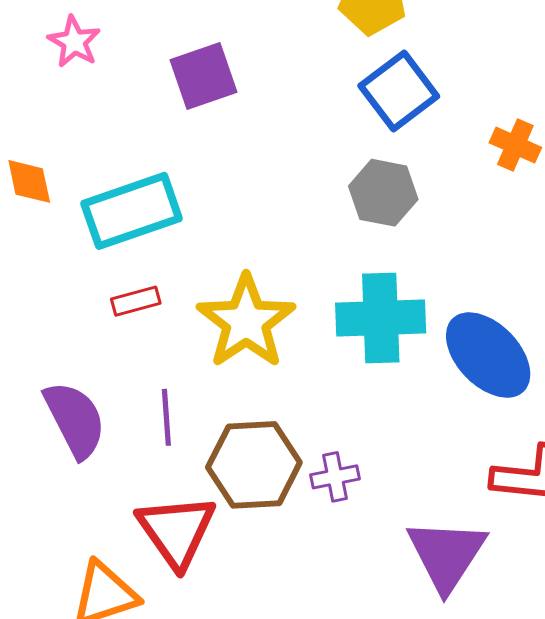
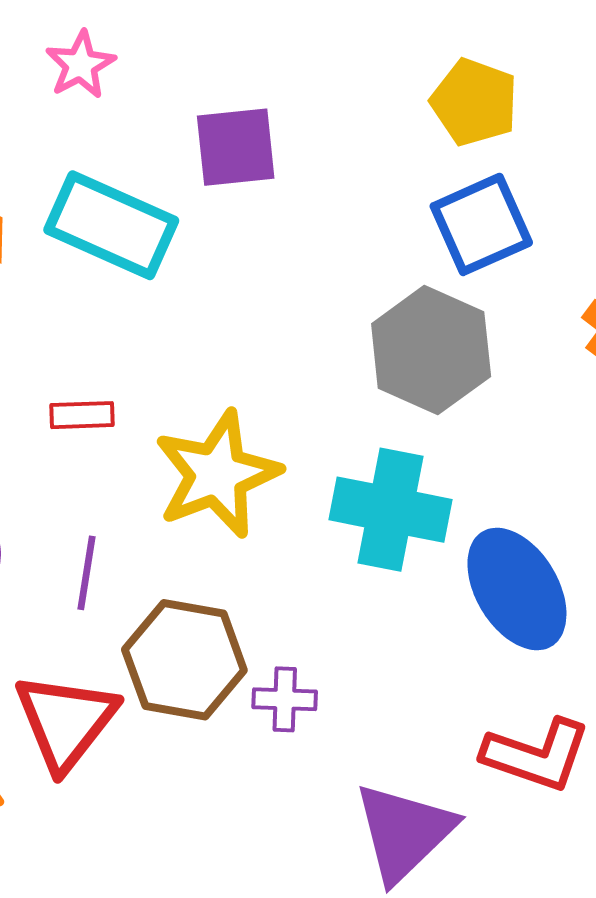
gray hexagon: (383, 193) -> (431, 350), size x1.4
cyan rectangle: (132, 211) -> (111, 225), moved, turned 30

